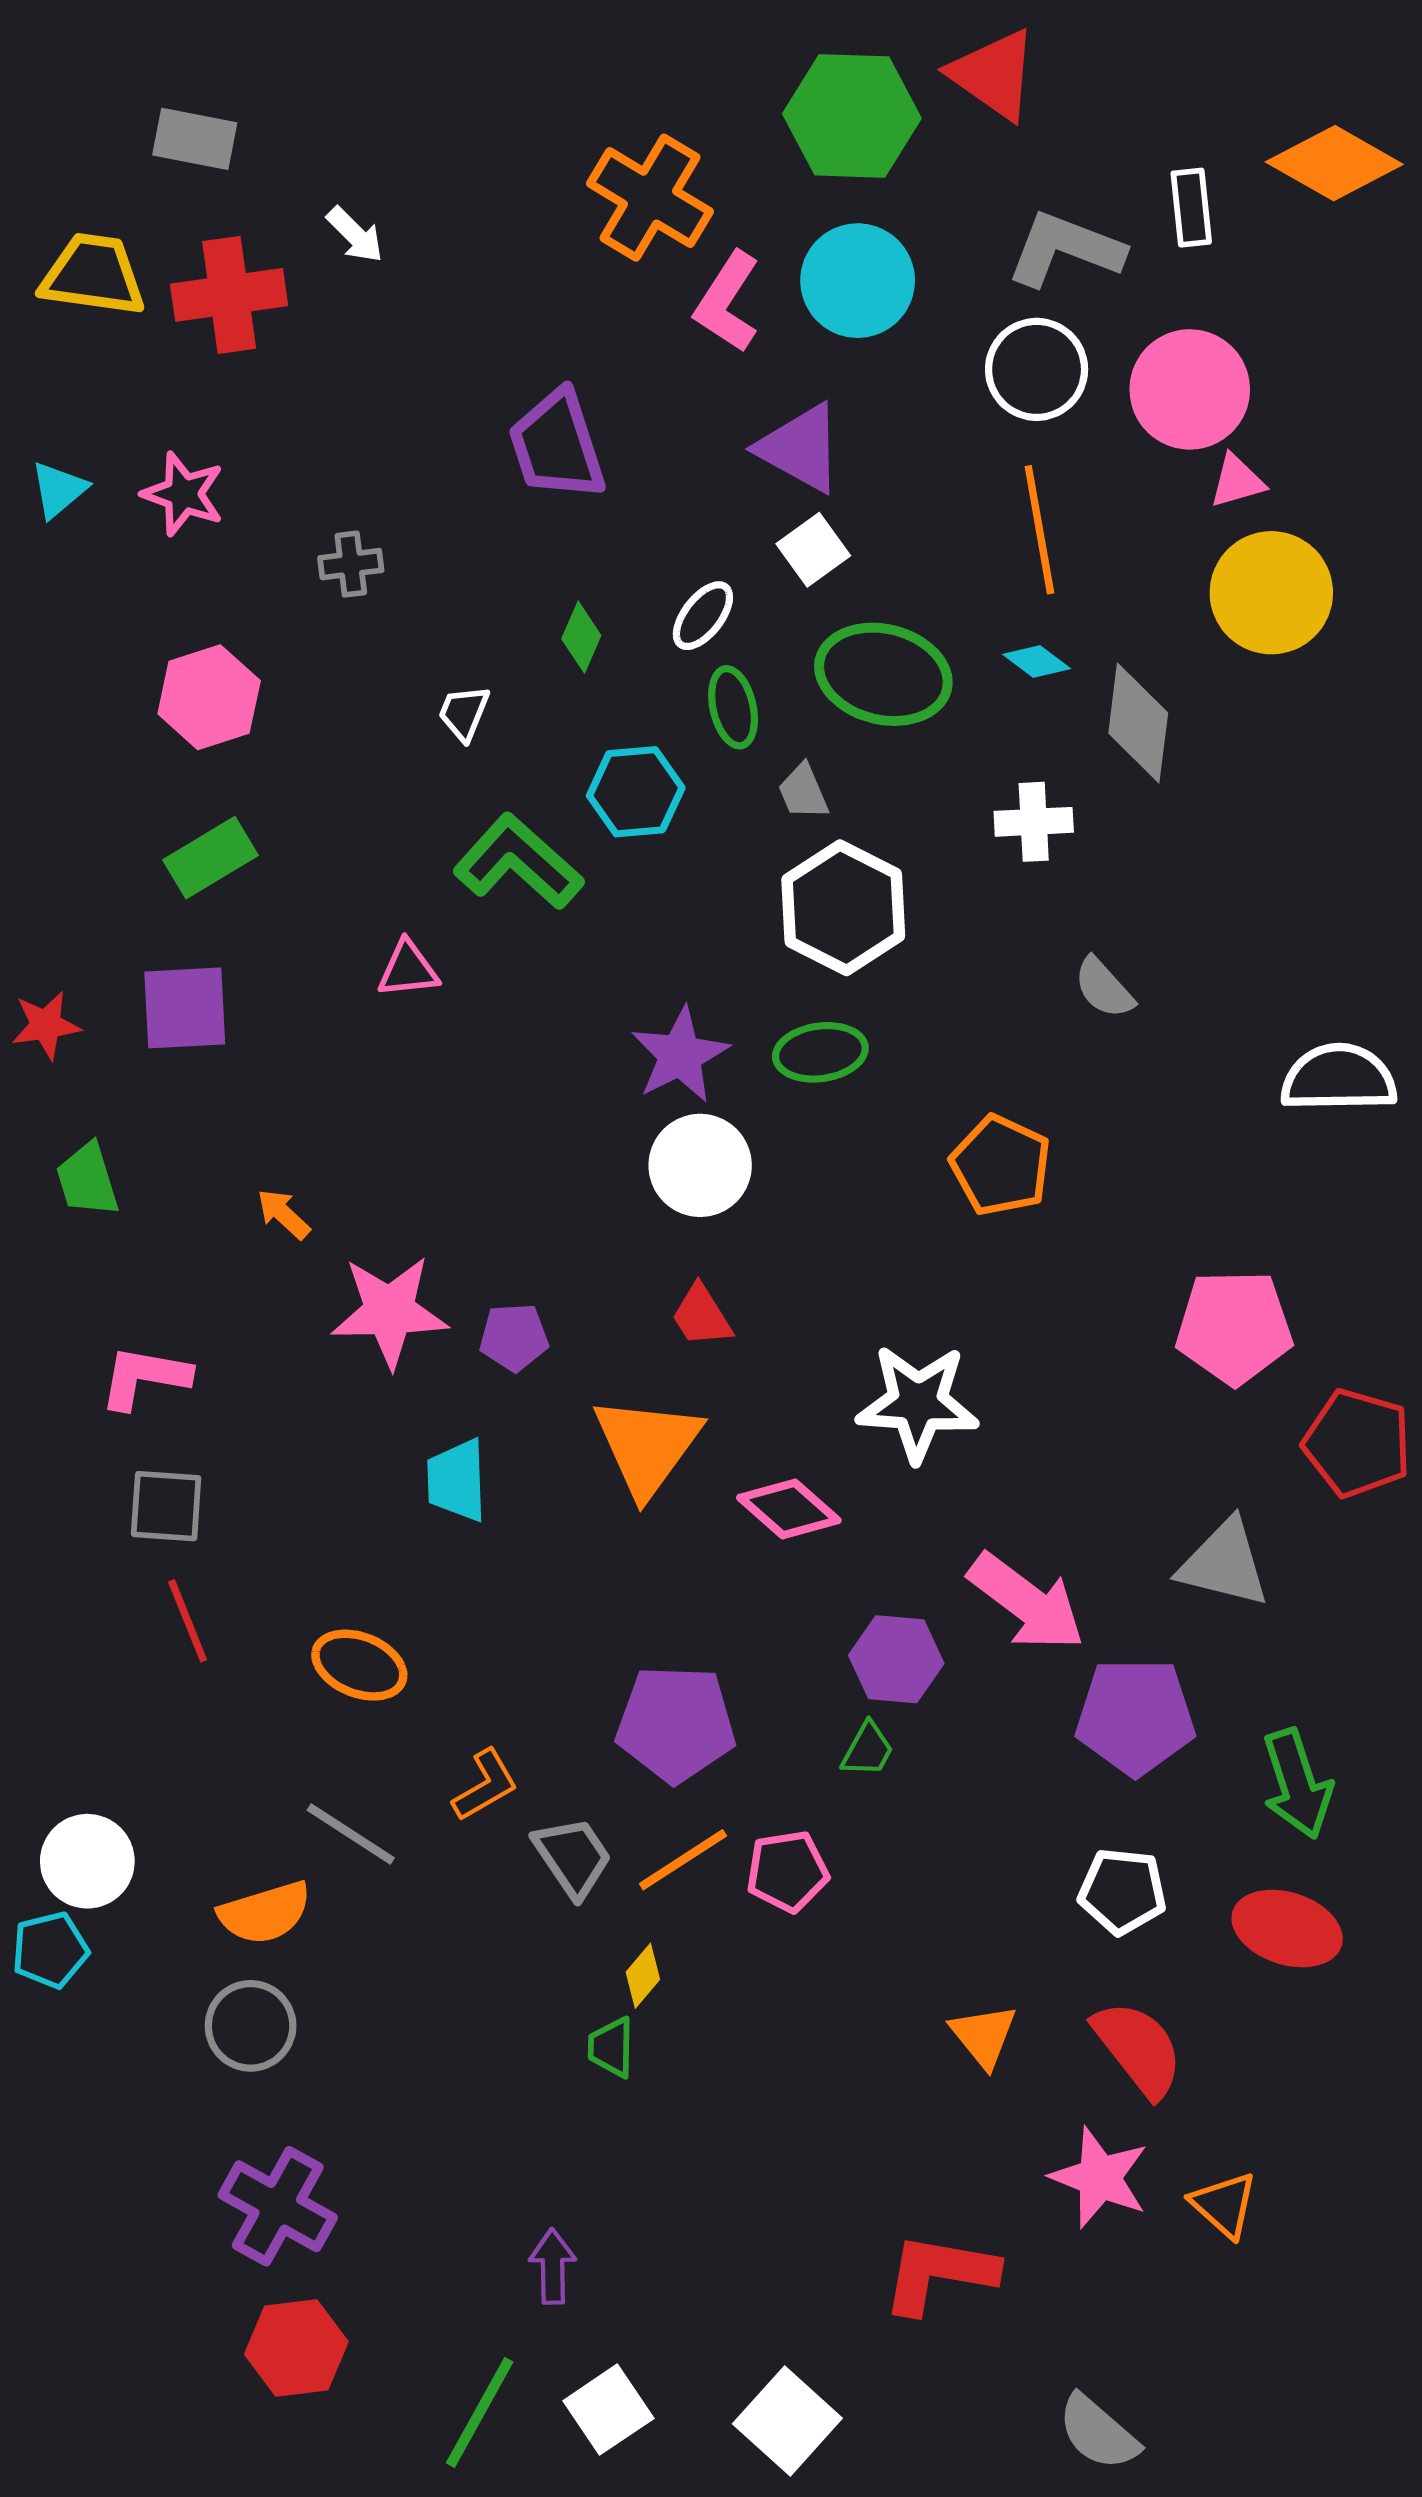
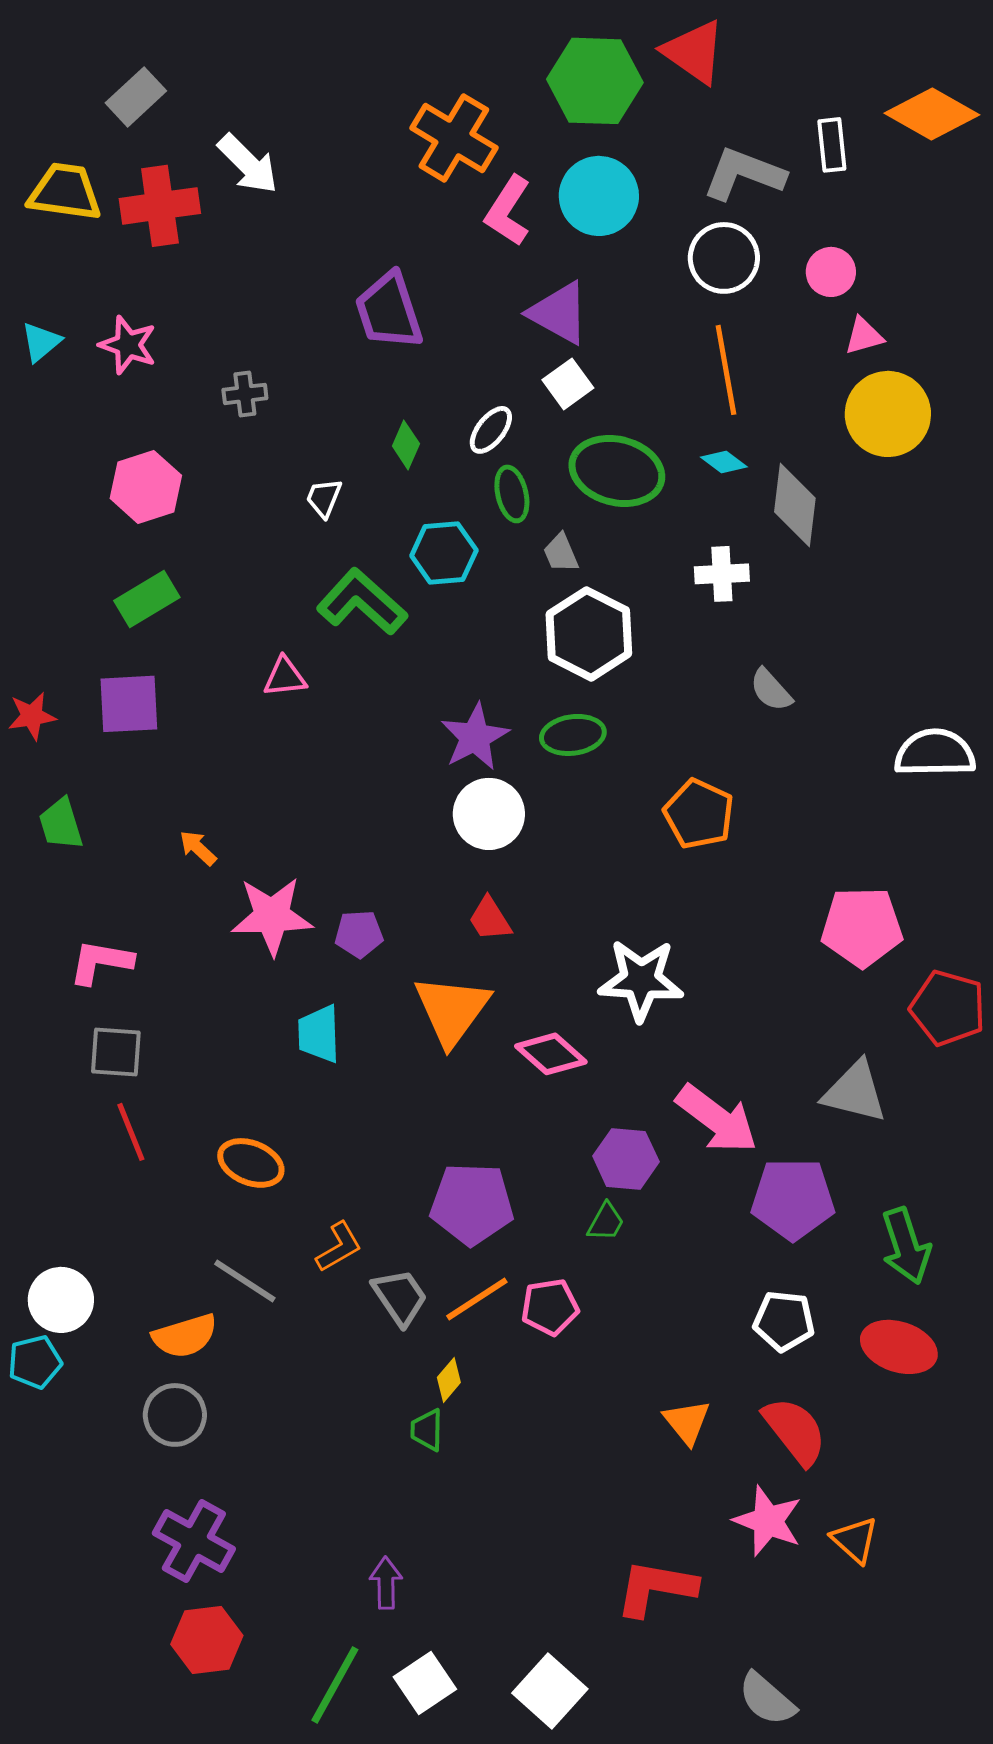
gray rectangle: (195, 139) -> (136, 97), turned -54
white arrow: (355, 235) -> (248, 164), size x1.5
pink circle: (1190, 389) -> (831, 272), size x0.6

